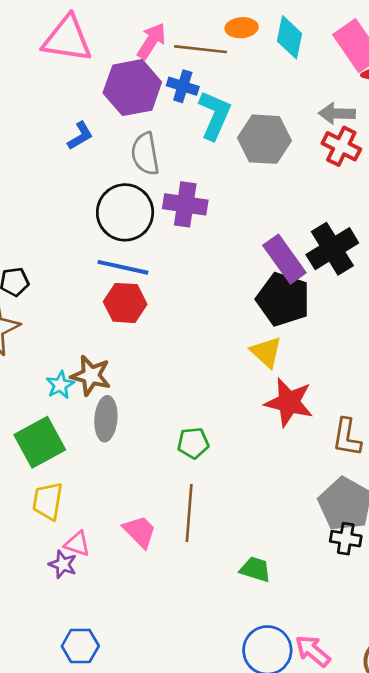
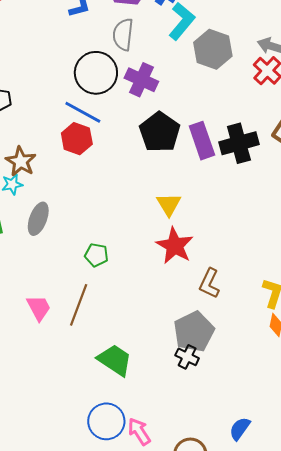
black pentagon: (283, 299) -> (160, 132), moved
brown star: (91, 375) -> (21, 161), moved
green trapezoid: (255, 569) -> (115, 360), size x1.5

